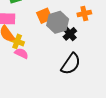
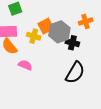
black cross: (70, 34) -> (72, 43), turned -32
yellow cross: (17, 41) -> (34, 36), moved

